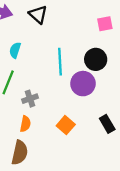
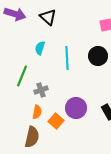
cyan semicircle: (15, 50) -> (40, 48), moved
purple circle: (83, 84) -> (76, 108), moved
orange square: (66, 125) -> (56, 121), moved

